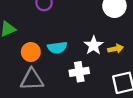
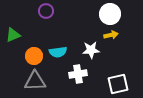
white star: (94, 45) -> (91, 50), turned 30
yellow arrow: (116, 49) -> (111, 35), moved

